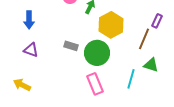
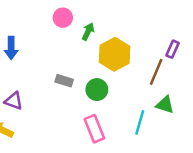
purple triangle: (31, 50) -> (14, 101), moved
green circle: (97, 53) -> (97, 90), size x0.7

